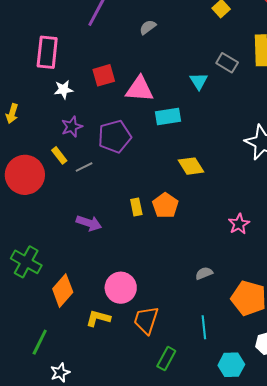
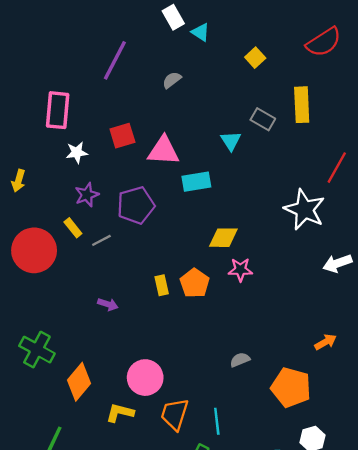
yellow diamond: (191, 166) -> (223, 238), turned -56
purple arrow: (89, 223) -> (108, 304), size x0.7
pink star: (239, 224) -> (240, 270), moved, turned 30
cyan line: (204, 327) -> (217, 421), moved

